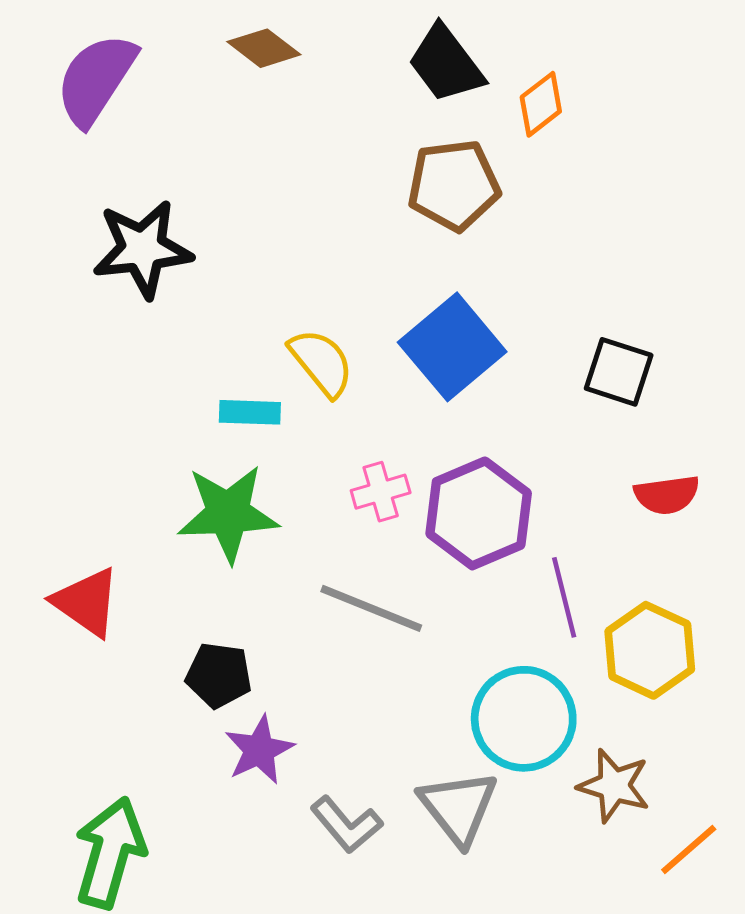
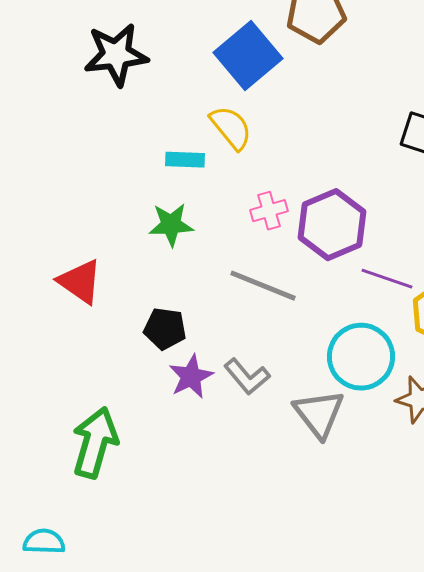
blue square: (452, 347) -> (248, 56), moved
green star: (228, 513) -> (171, 225), size x0.7
purple line: (564, 597) -> (387, 279), turned -57
gray L-shape: (346, 825) -> (247, 377), moved

